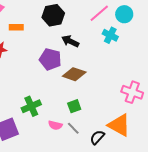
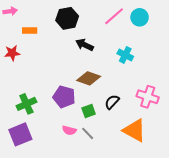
cyan cross: (110, 35) -> (125, 55), moved
purple pentagon: (50, 59) -> (64, 97), moved
green cross: (31, 106) -> (26, 104), moved
black semicircle: (97, 137) -> (112, 102), moved

